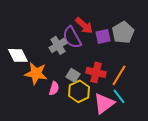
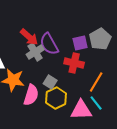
red arrow: (84, 25) -> (29, 37), moved
red cross: (96, 72) -> (74, 63), moved
pink semicircle: (54, 88) -> (31, 95), size x1.5
pink triangle: (104, 103) -> (81, 110), turned 35

